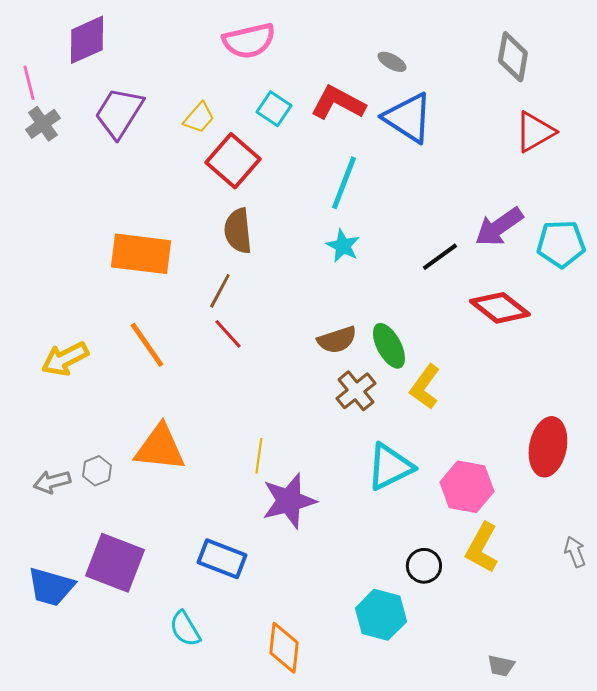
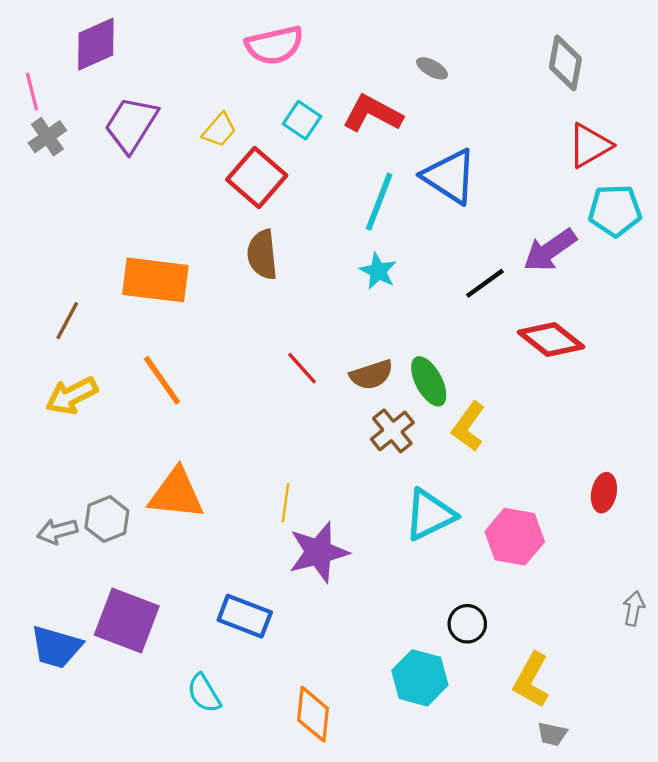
blue triangle: (408, 118) -> (450, 176), moved
cyan pentagon: (561, 244) -> (615, 211), moved
brown line: (220, 291) -> (67, 321), moved
red line: (228, 334) -> (302, 368), moved
red ellipse: (548, 447) -> (604, 493), size x0.6
gray hexagon: (97, 471) -> (107, 519), size x1.4
yellow L-shape: (482, 548) -> (531, 680), moved
gray arrow: (575, 552) -> (634, 608), turned 32

